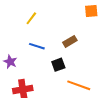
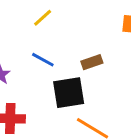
black square: (58, 65) -> (69, 93), size x1.6

